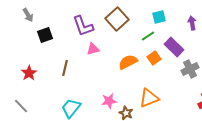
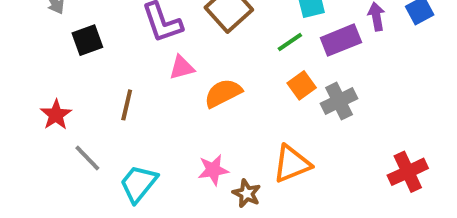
purple rectangle: (174, 47) -> (341, 40), moved, turned -66
orange semicircle: (128, 62) -> (223, 93), moved
gray cross: (190, 69) -> (339, 101), moved
gray line: (21, 106) -> (87, 158), moved

